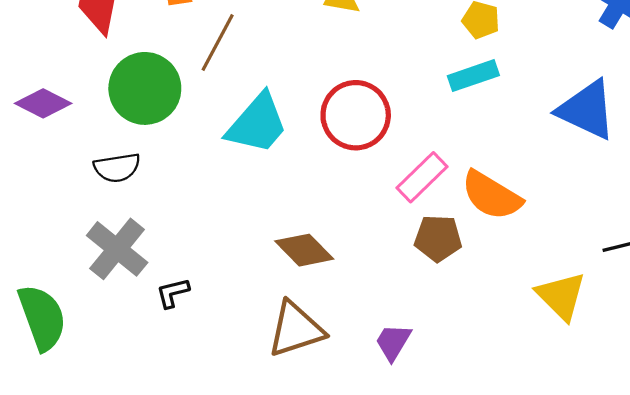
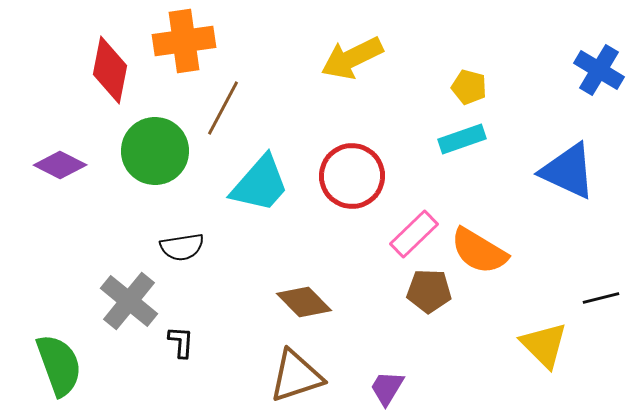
black semicircle: (117, 168) -> (182, 247), moved
black L-shape: (173, 293) -> (181, 342), turned 108

